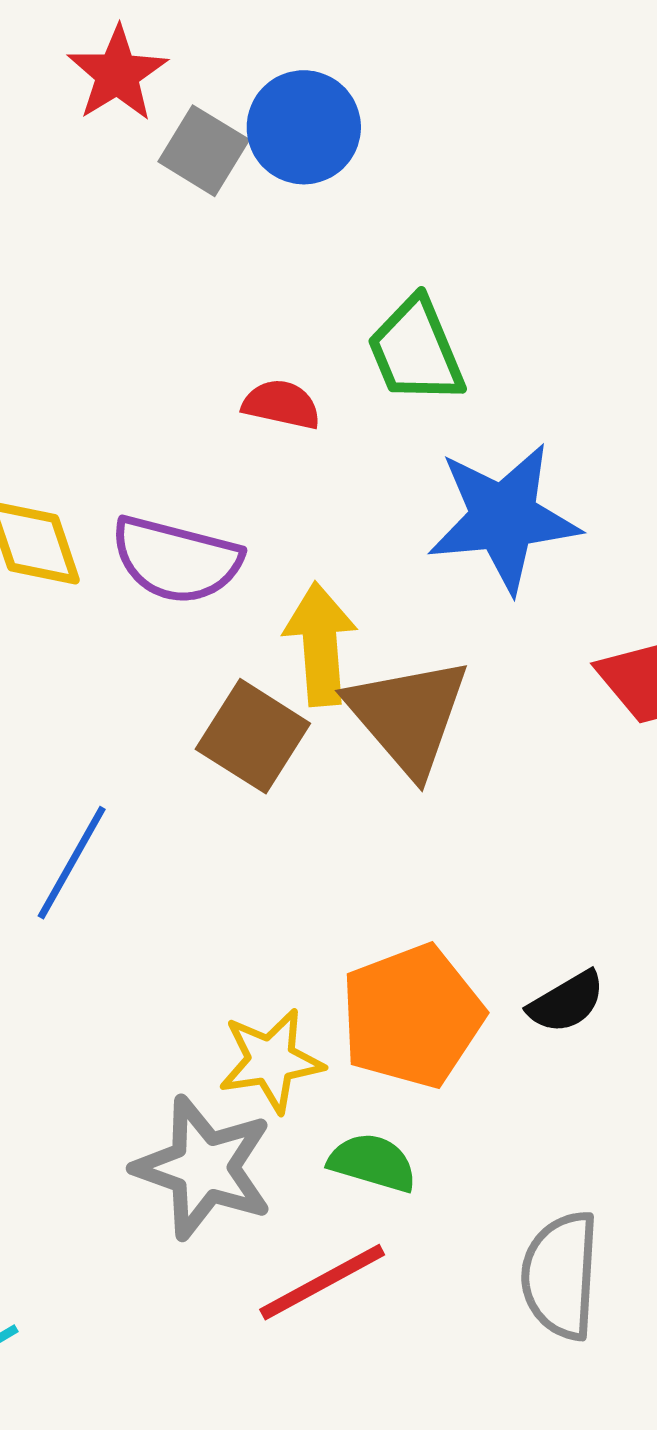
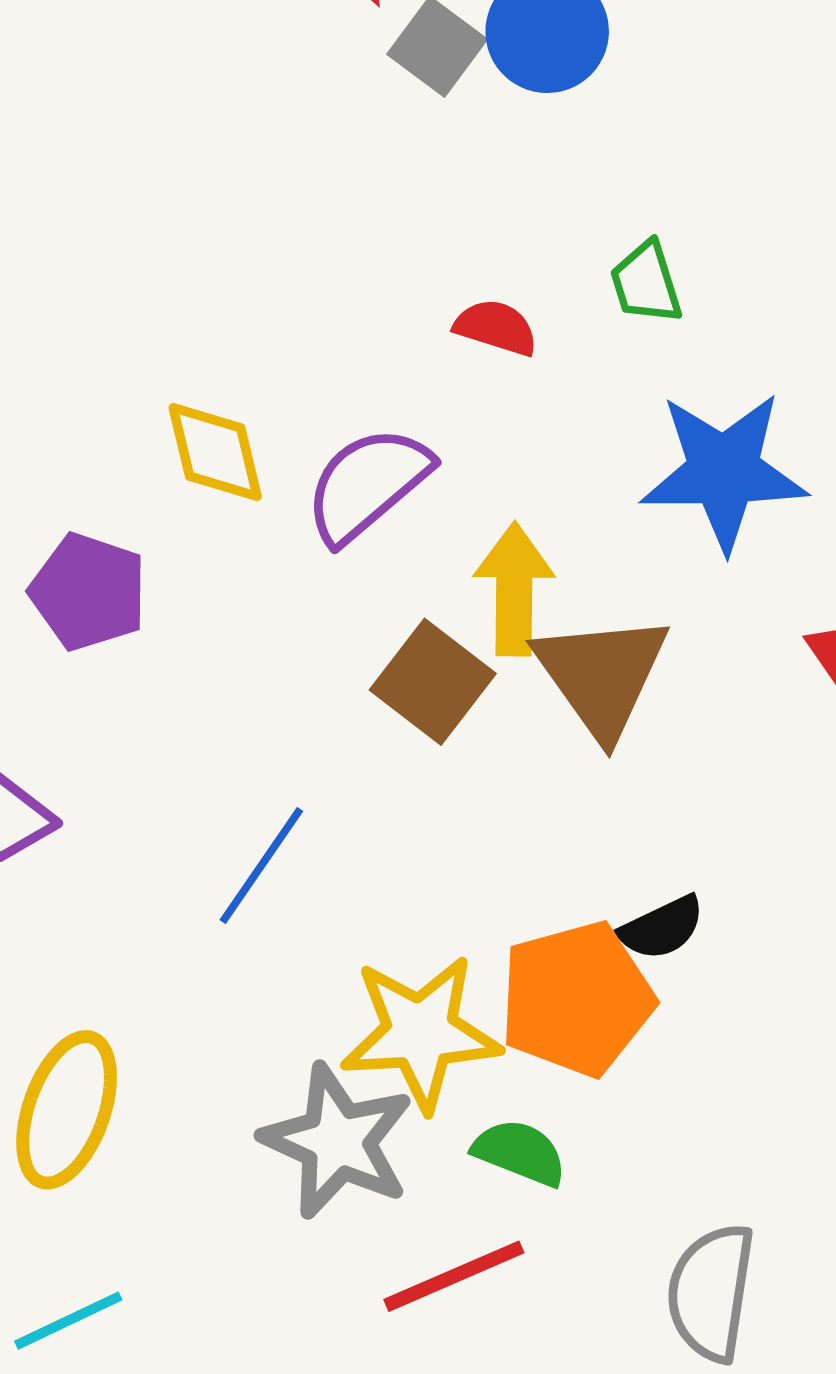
green trapezoid: (416, 351) -> (646, 283), size x0.7
purple semicircle: (176, 560) -> (367, 484), turned 120
blue line: (72, 863) -> (261, 865), moved
black semicircle: (566, 1002) -> (662, 928), moved
yellow star: (271, 1061) -> (421, 1033), size x1.4

